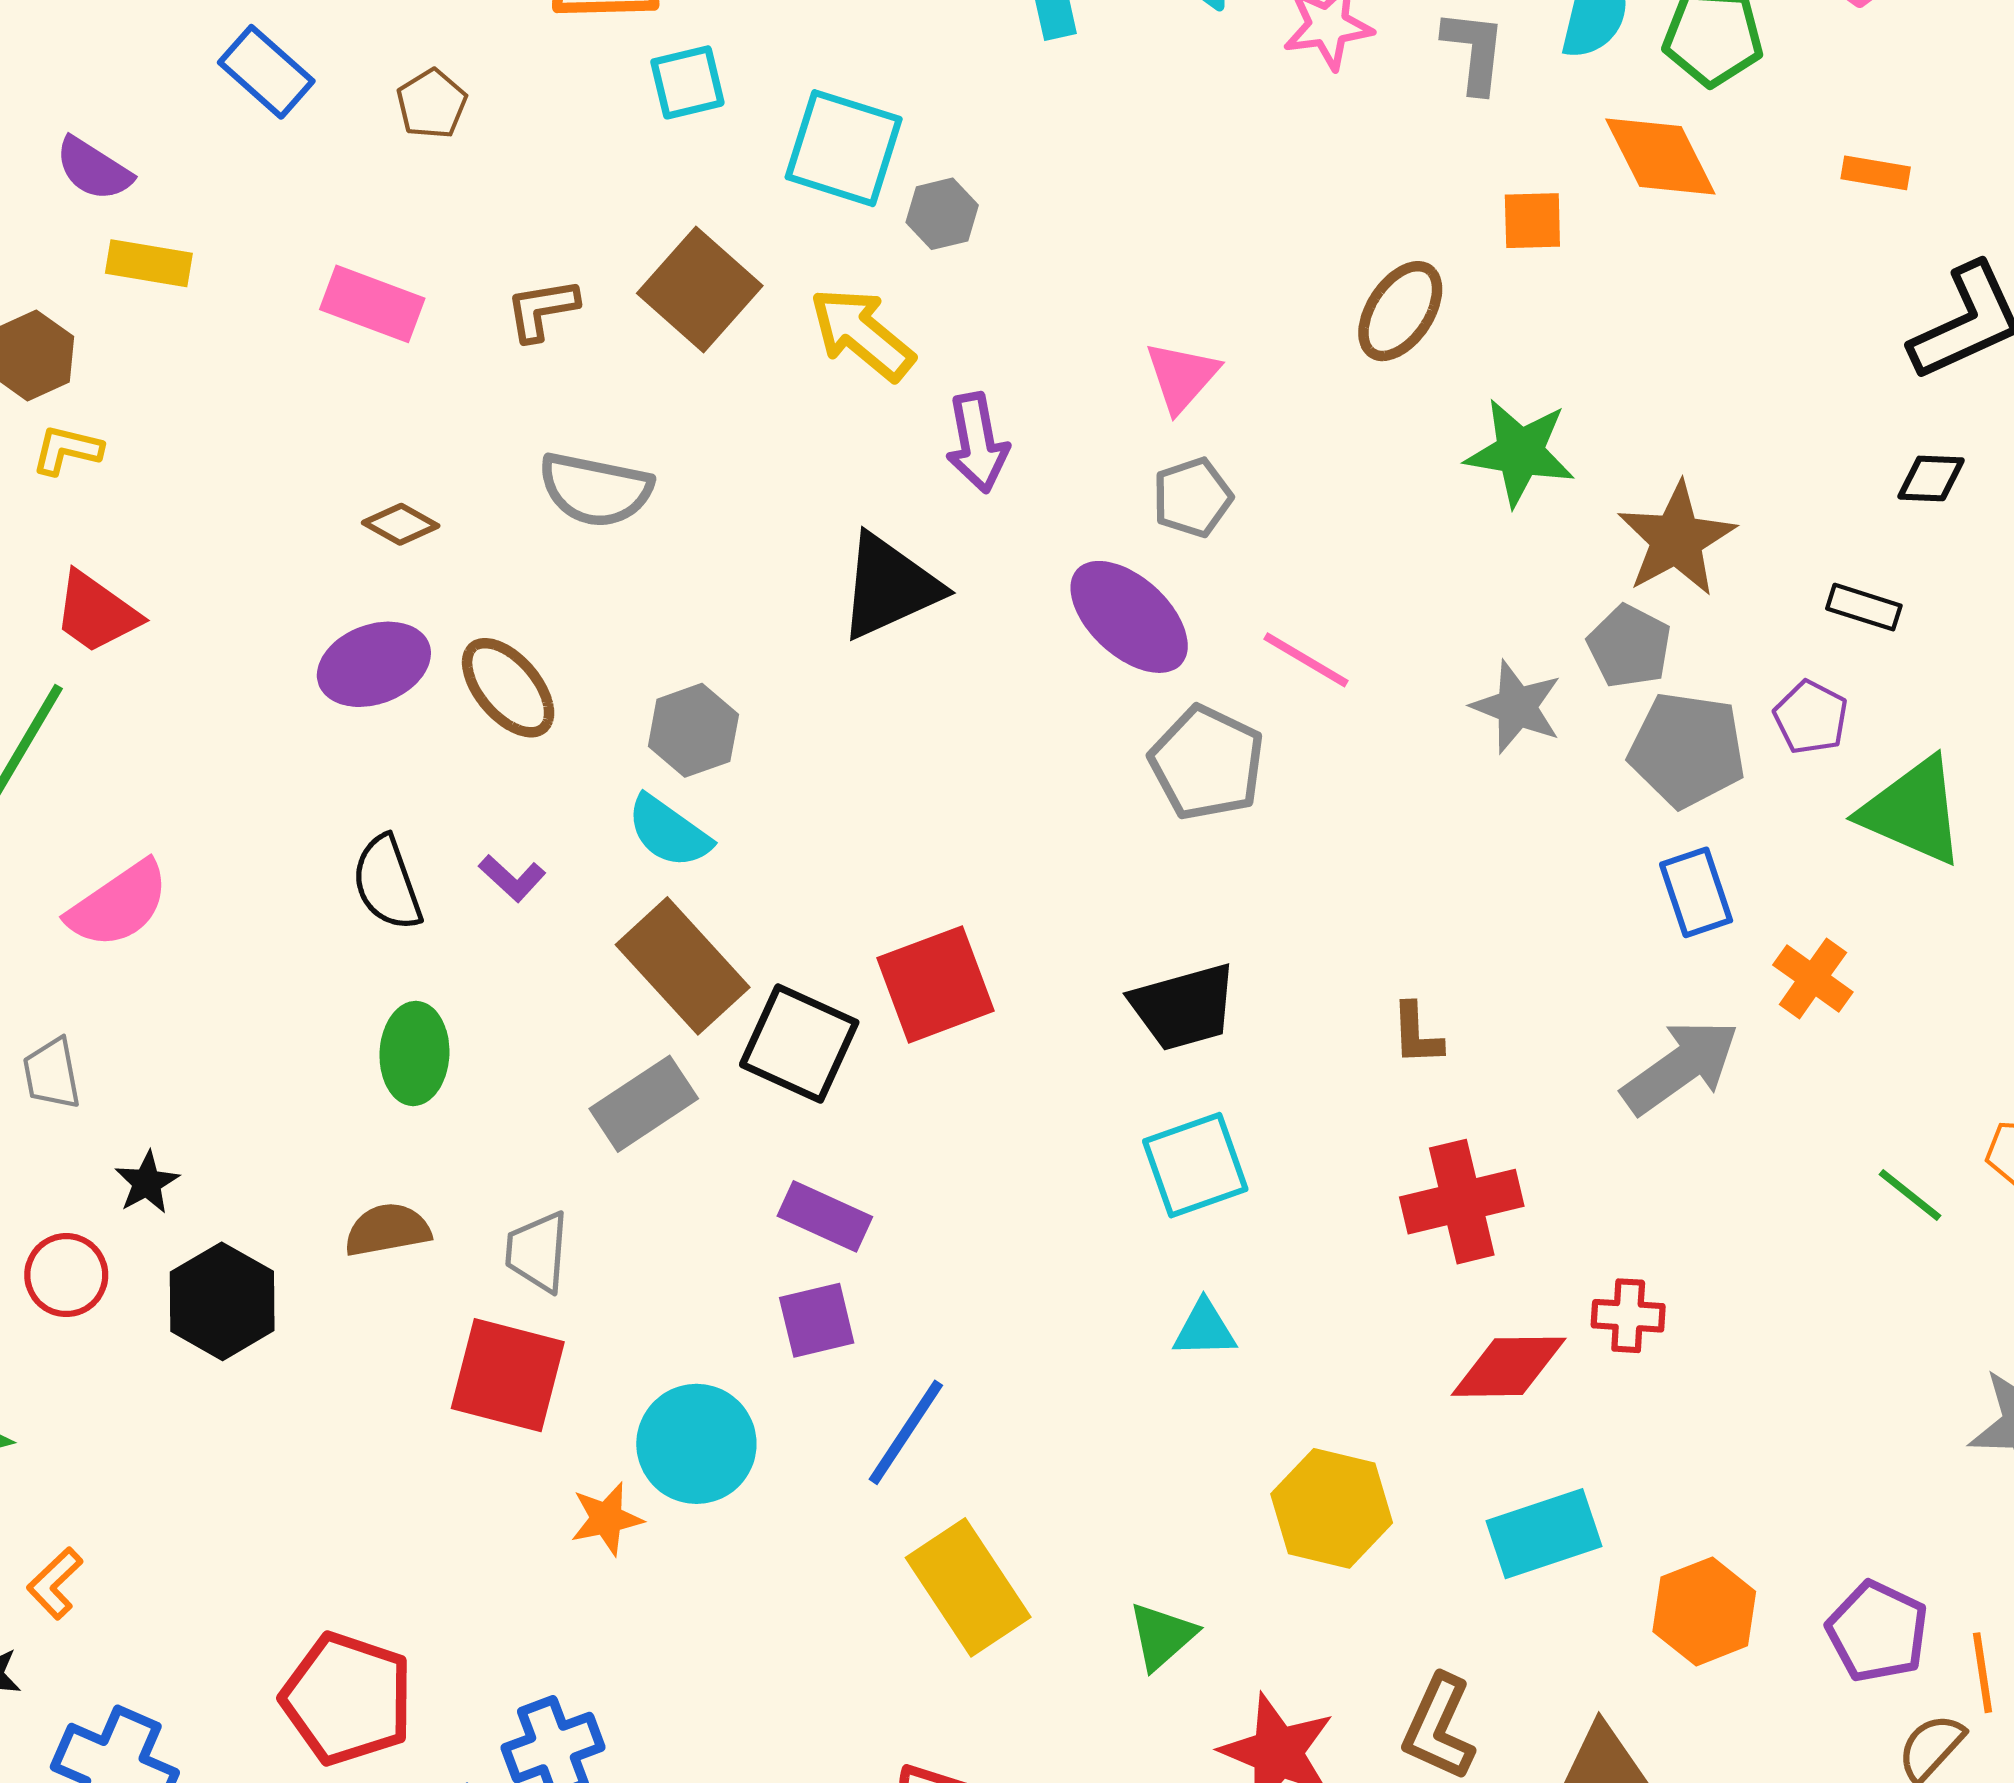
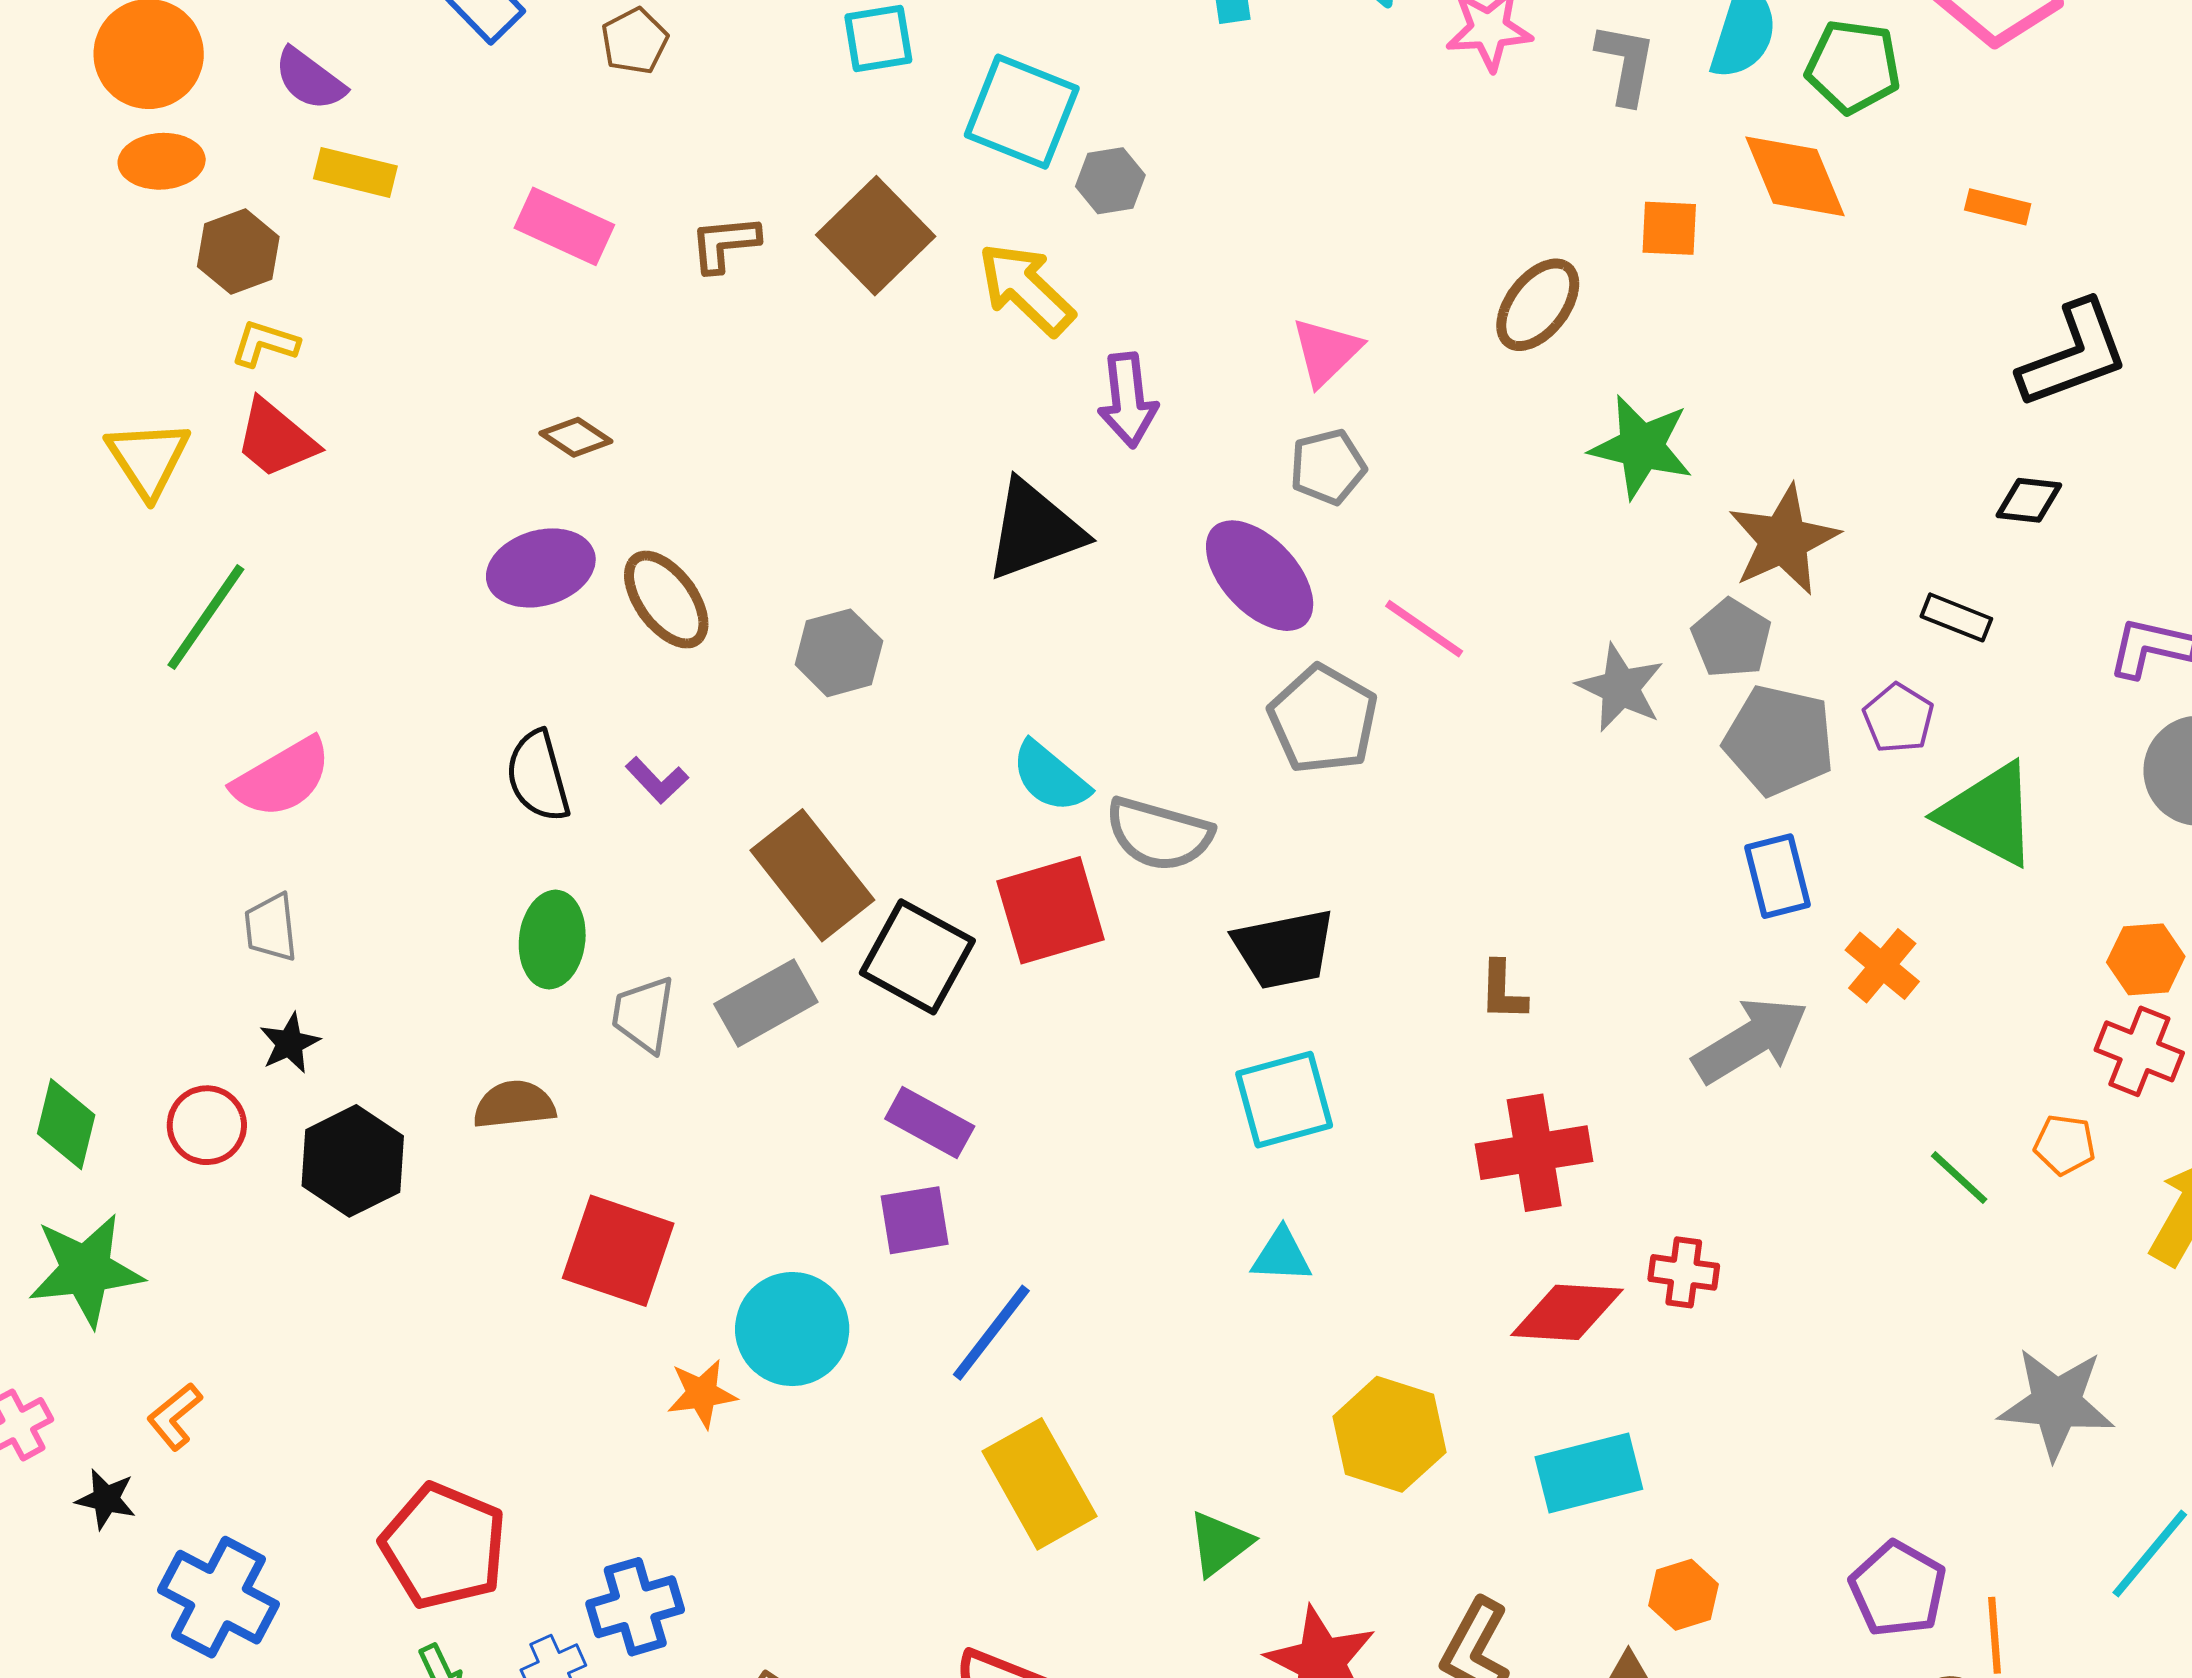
gray semicircle: (595, 490) -> (1159, 834), moved
red trapezoid: (96, 613) -> (276, 439), moved
cyan semicircle: (669, 832) -> (1050, 777), moved
gray trapezoid: (52, 1074) -> (271, 927), moved
gray trapezoid: (537, 1252) -> (643, 1014), moved
orange hexagon: (1704, 1611) -> (1684, 1595), moved, size x0.7

